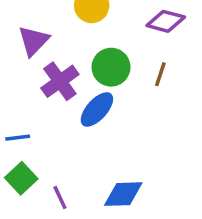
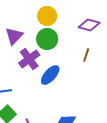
green circle: (111, 67) -> (47, 39), moved

